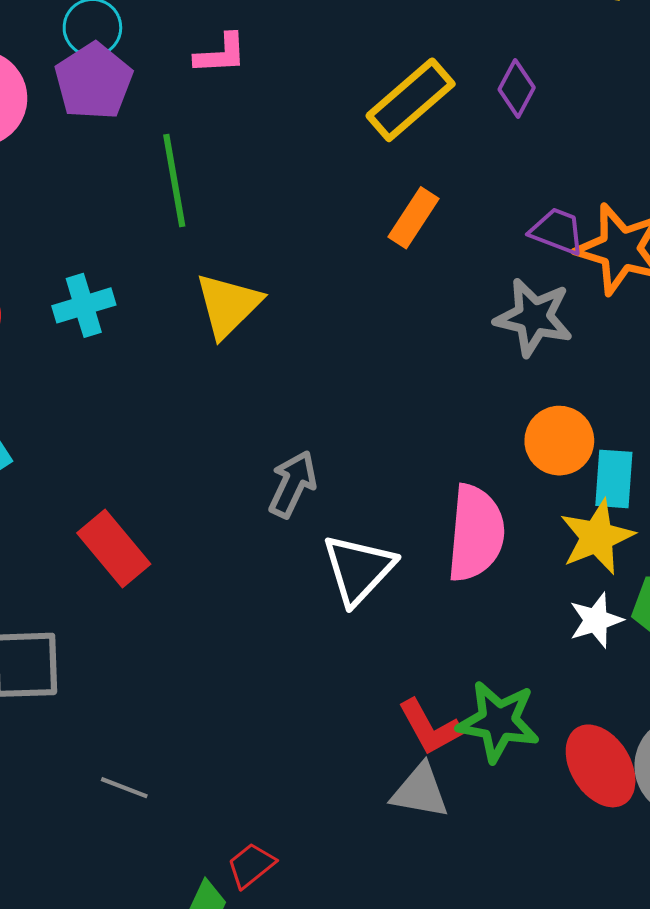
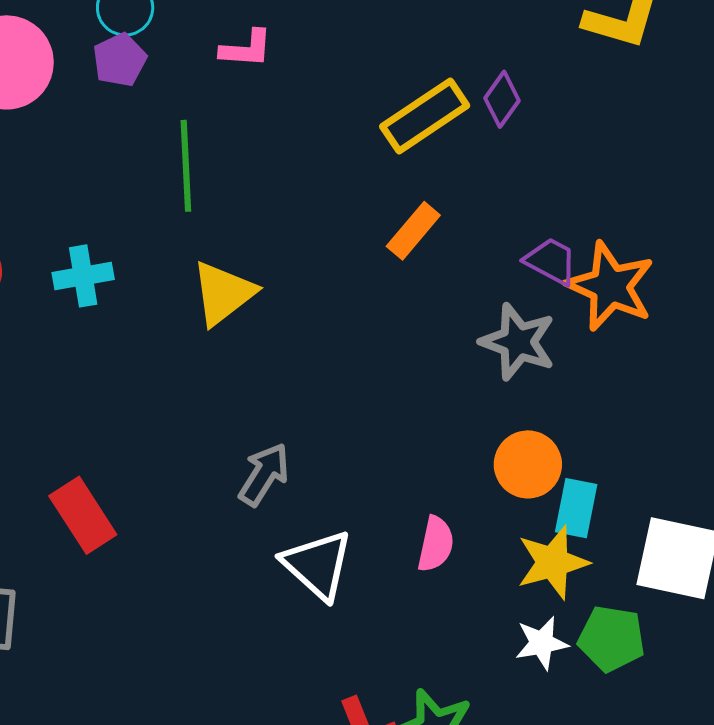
purple pentagon: (93, 81) -> (120, 60), size x0.7
purple diamond: (517, 89) -> (502, 99), moved
pink semicircle: (476, 533) -> (436, 544), size x0.6
white triangle: (358, 569) -> (318, 565), turned -38

